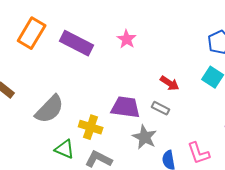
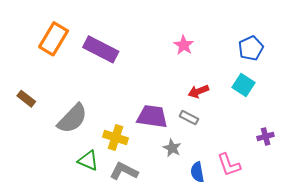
pink star: (127, 39) -> (184, 45), moved
red arrow: (170, 83) -> (198, 91), turned 126
gray star: (145, 137) -> (172, 148), size x0.7

